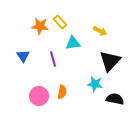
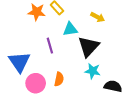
blue triangle: (23, 56) -> (19, 62), moved, size x1.6
black triangle: (110, 61) -> (89, 47), moved

